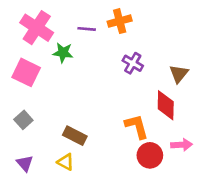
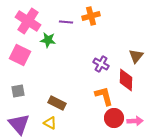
purple cross: (133, 63) -> (101, 64), moved
gray square: (23, 120) -> (18, 91), turned 32
pink arrow: (181, 145) -> (135, 121), moved
purple triangle: (25, 163) -> (19, 124), size x1.6

